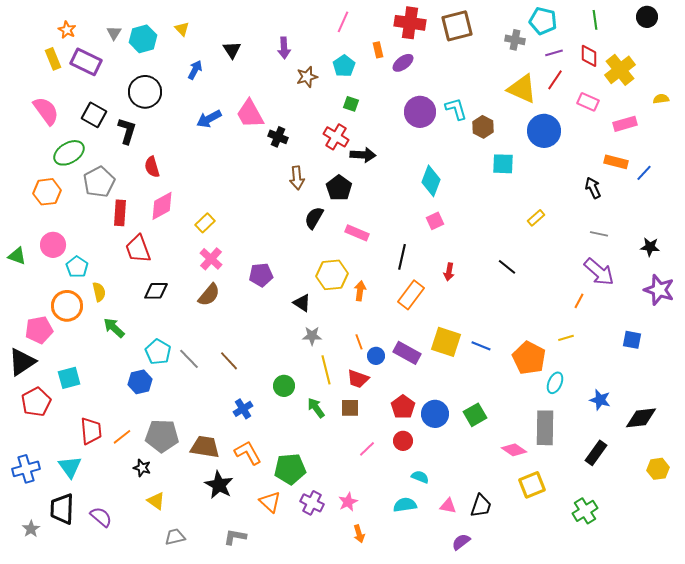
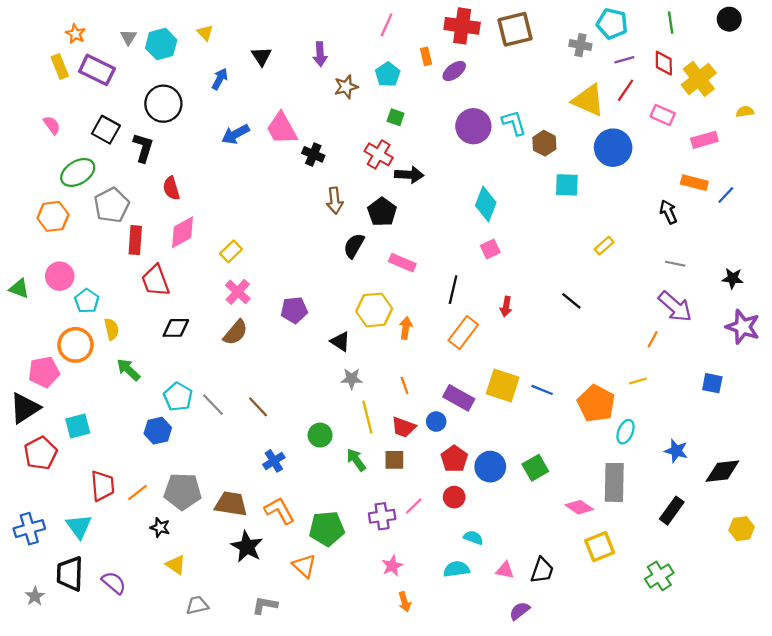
pink semicircle: (46, 111) -> (52, 125), size x0.6
blue circle: (376, 356) -> (436, 422), moved
purple cross: (312, 503) -> (382, 516), moved, turned -35

